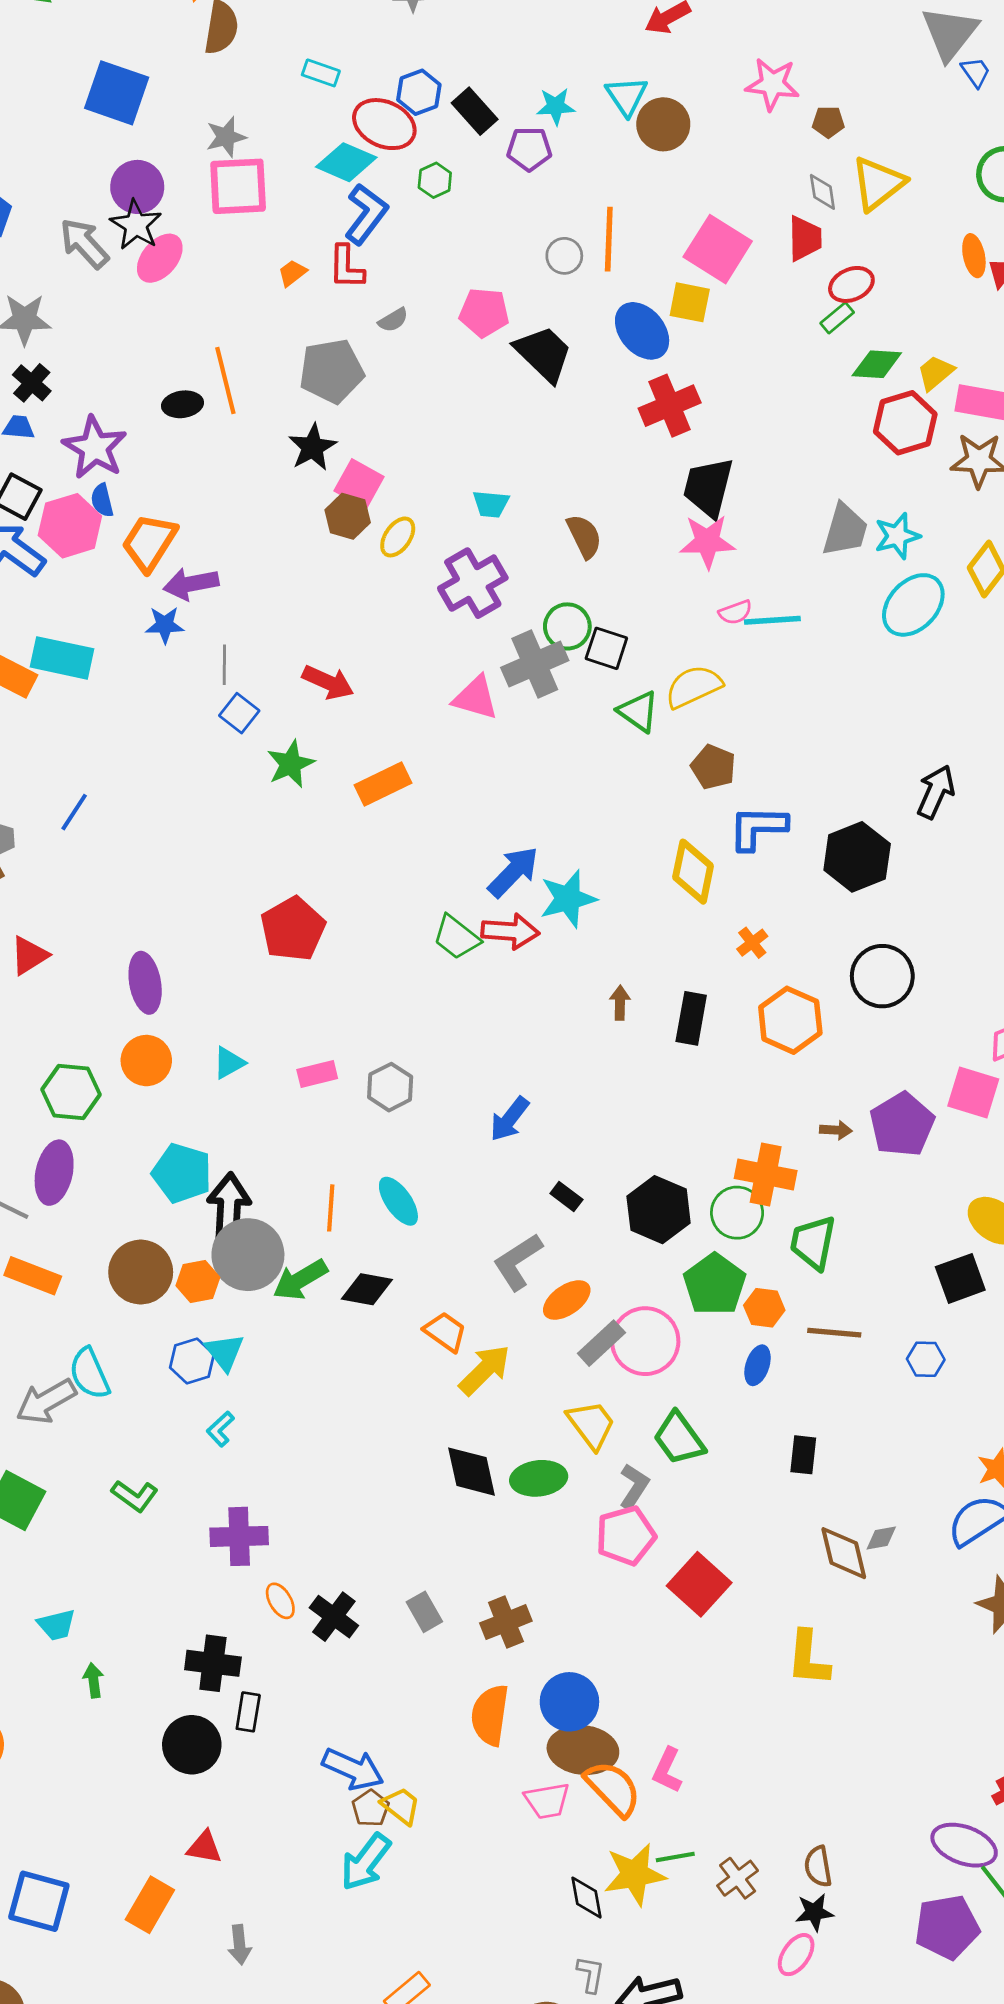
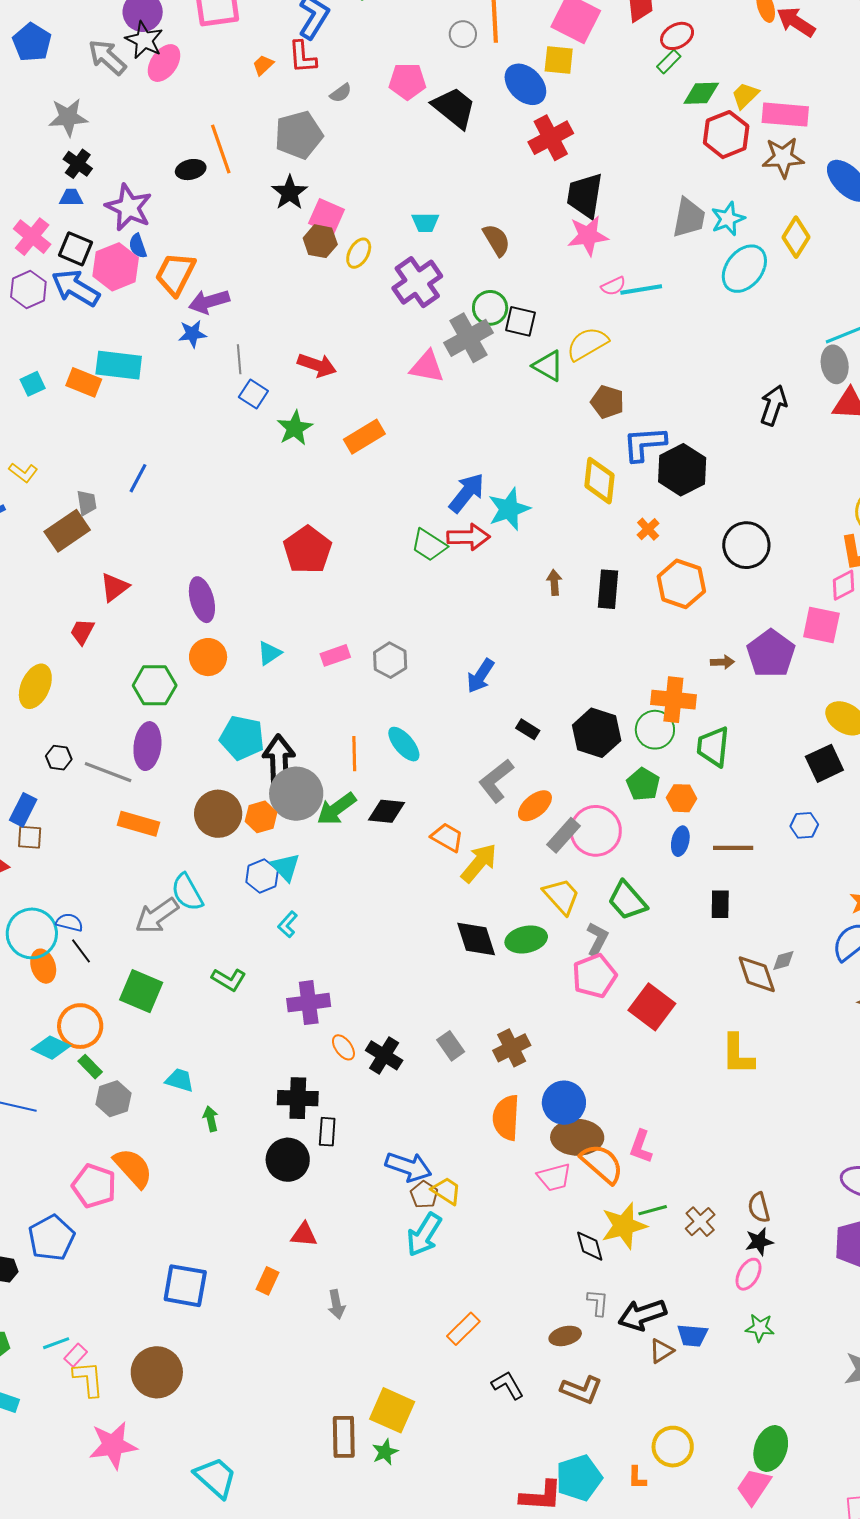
black hexagon: (857, 857) -> (682, 470), moved
green pentagon: (715, 1284) -> (643, 784), size x0.7
brown line: (834, 1333) -> (733, 848), moved
cyan trapezoid: (56, 1625) -> (180, 1080), turned -144
orange rectangle: (150, 1905) -> (268, 1281), size x0.7

